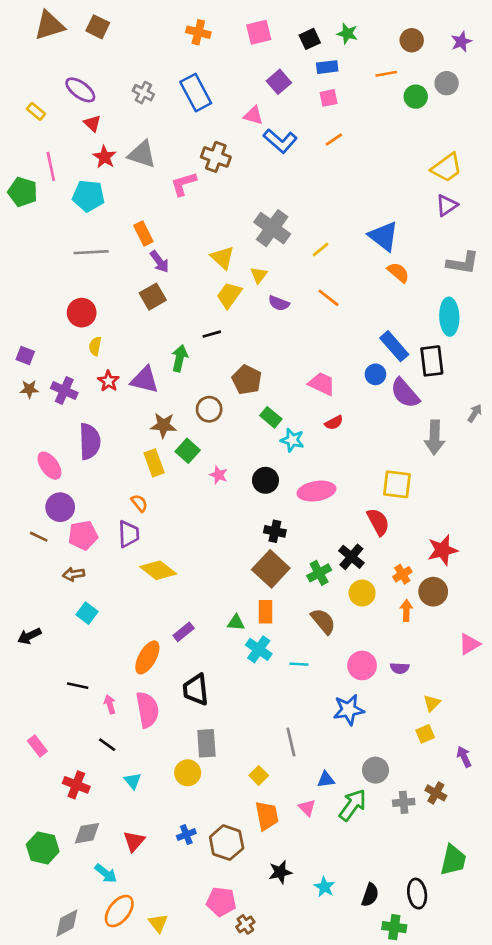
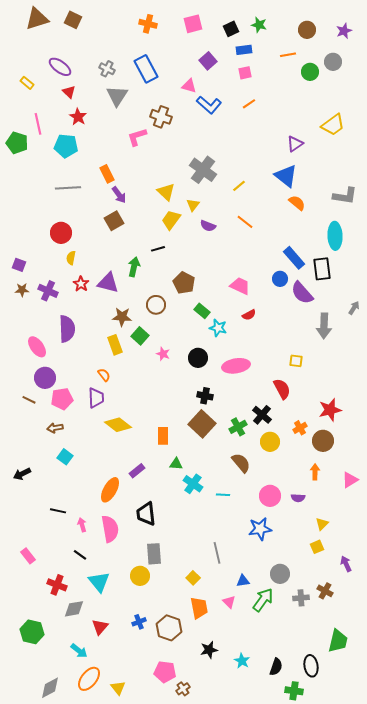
gray triangle: (142, 154) -> (117, 96), moved, turned 45
purple triangle: (447, 205) -> (295, 144), moved
yellow square: (397, 484) -> (296, 361), size x0.6
orange arrow: (406, 610) -> (315, 472), moved
orange rectangle: (265, 612) -> (163, 436), moved
cyan triangle: (133, 781) -> (99, 582), size x1.6
gray diamond: (87, 833) -> (74, 609), moved

